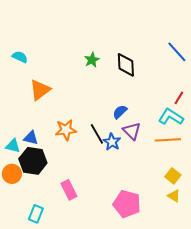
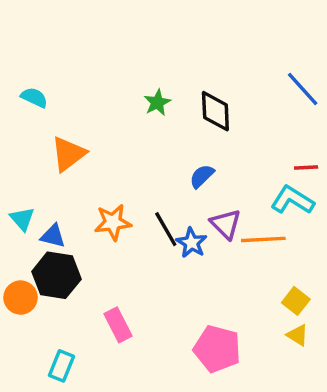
red line: (179, 98) -> (306, 168), turned 56
blue semicircle: (120, 112) -> (202, 176), moved
orange line: (168, 140) -> (263, 239), moved
cyan triangle: (13, 146) -> (22, 219), moved, turned 35

